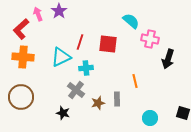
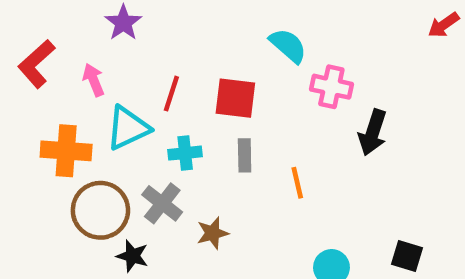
pink arrow: (38, 14) -> (94, 80), moved
orange cross: (23, 57) -> (66, 151), moved
brown circle: (21, 97) -> (100, 210), moved
gray rectangle: (117, 99) -> (245, 155), moved

